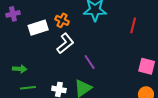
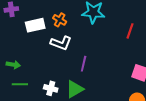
white L-shape: (65, 43) -> (61, 43), turned 55
purple line: (90, 62) -> (84, 64), turned 42

